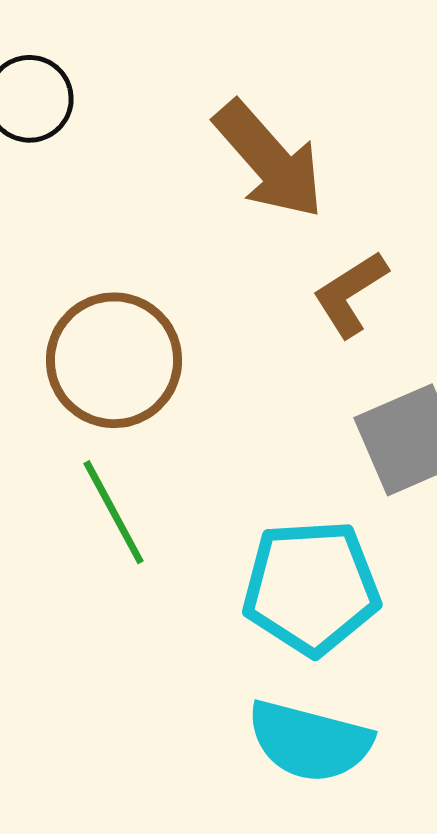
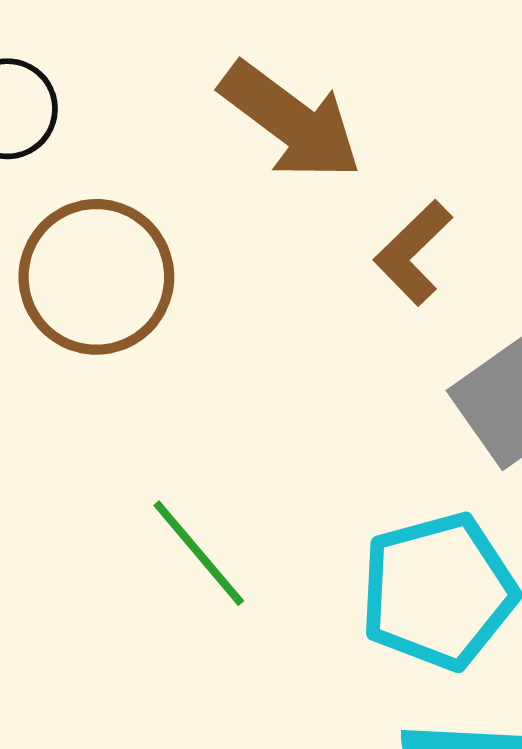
brown circle: (114, 360) -> (96, 277), moved

